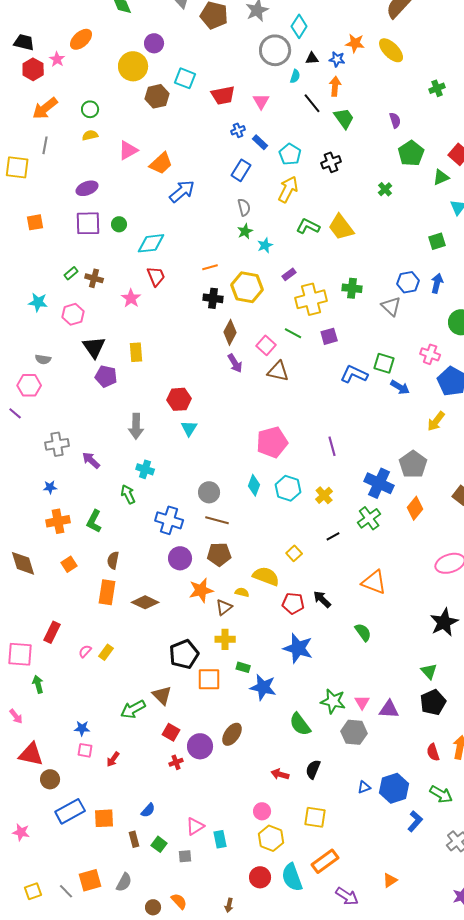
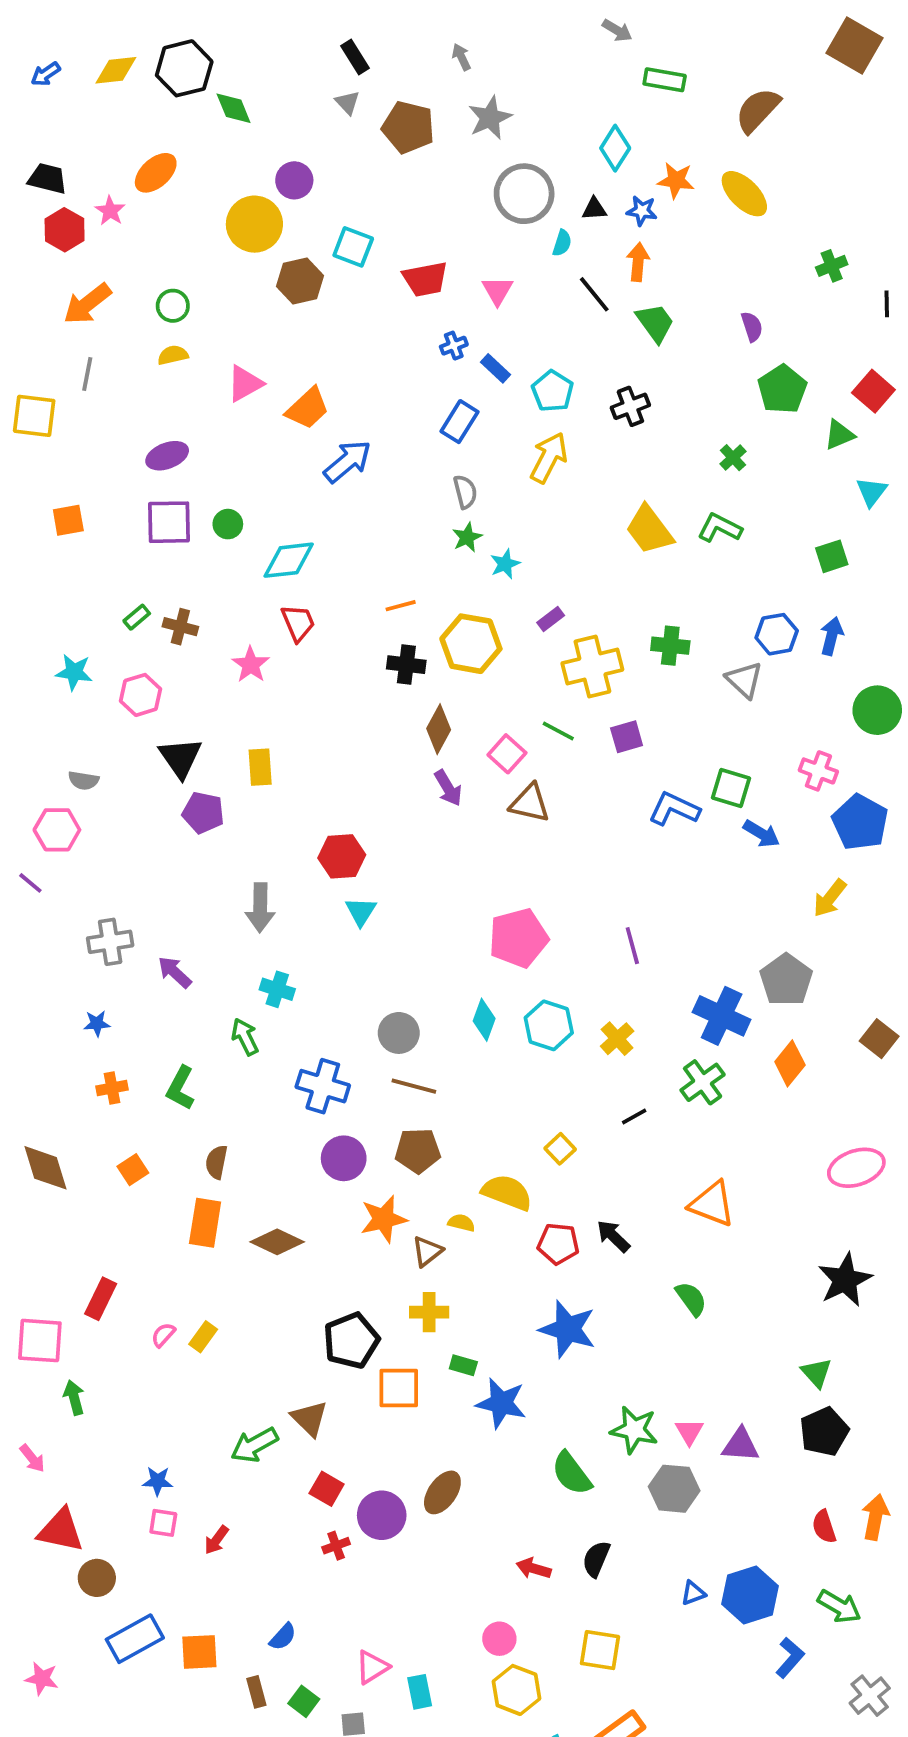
cyan diamond: (299, 26) -> (615, 148), moved
green L-shape: (308, 226) -> (720, 528), moved
orange cross: (58, 521) -> (112, 1088), size x0.7

